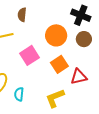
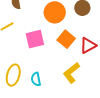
pink square: (29, 55) -> (35, 39), turned 36

